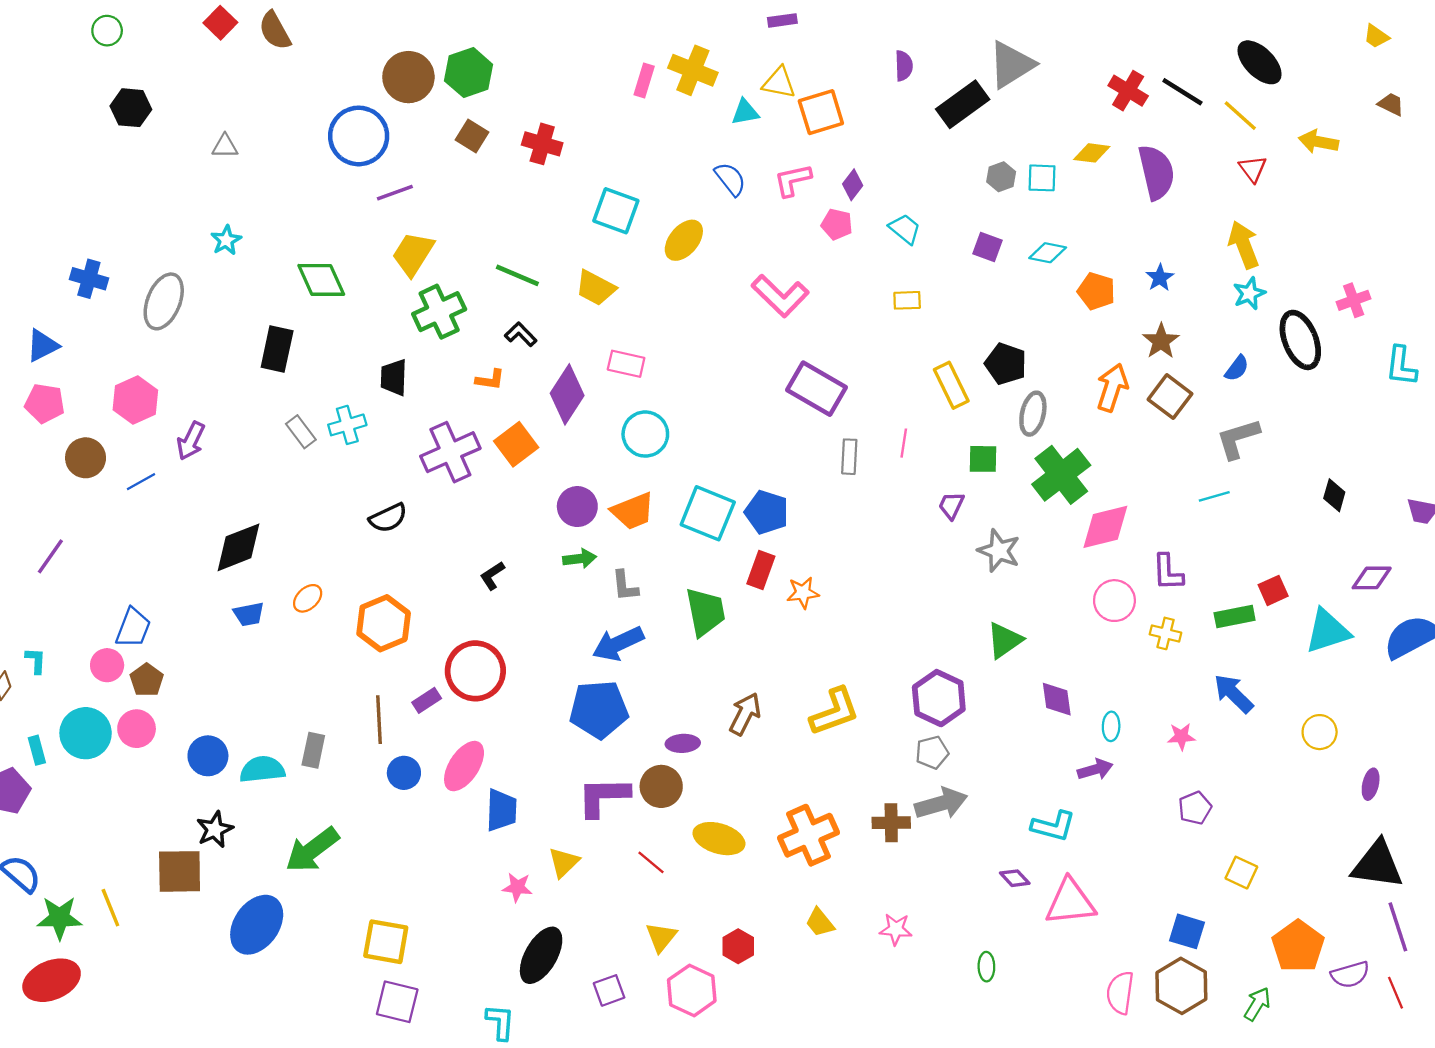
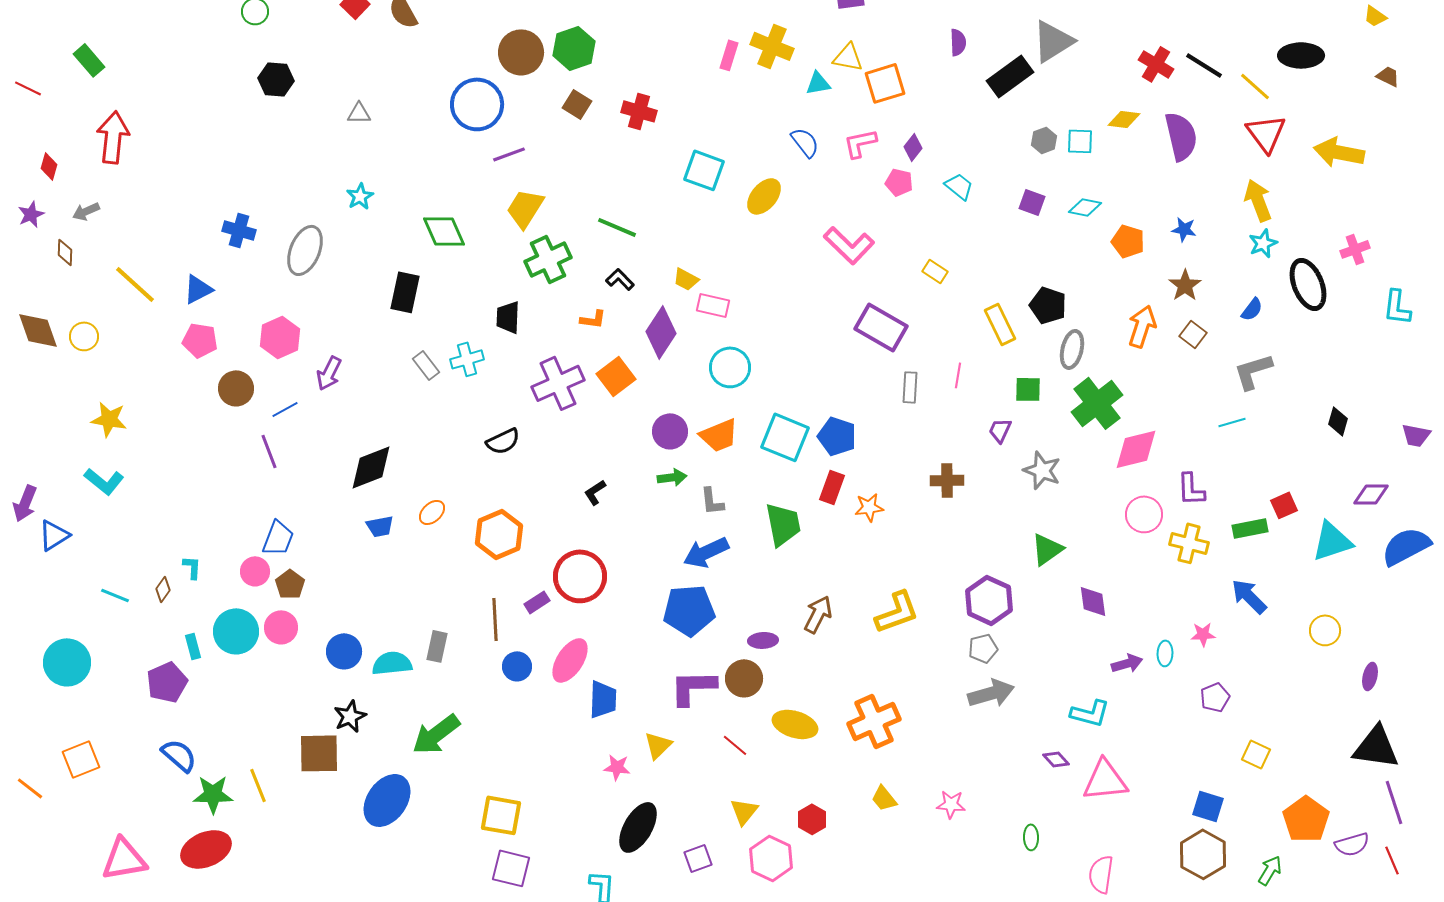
black ellipse: (1260, 62) -> (1301, 55), moved, turned -45
yellow arrow: (1318, 142) -> (1339, 152), moved, size x1.4
red triangle: (1253, 169) -> (1266, 133), size x1.6
blue star: (1160, 278) -> (1184, 229), turned -30
yellow trapezoid: (595, 288) -> (686, 279), moved, size x0.7
yellow rectangle: (907, 300) -> (935, 271), moved, turned 35
brown square: (1170, 397) -> (1193, 334), size x0.7
purple line: (50, 556) -> (269, 451), moved, turned -56
yellow cross: (1165, 633) -> (1189, 543), size x1.4
cyan ellipse: (1111, 726) -> (1165, 653), moved
brown cross: (891, 823) -> (947, 480), moved
pink semicircle: (1120, 993) -> (1101, 874), moved

